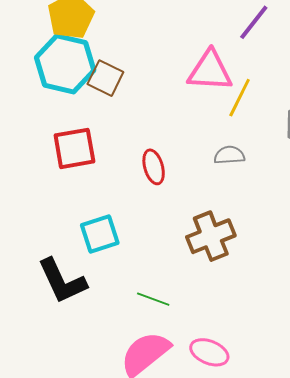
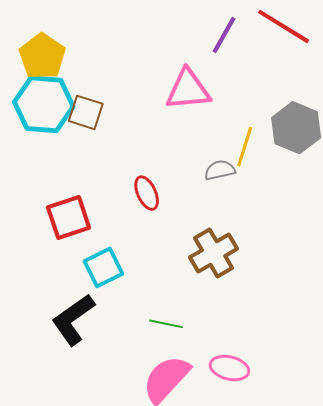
yellow line: (240, 98) -> (245, 147), moved
red square: (74, 148) -> (69, 218), moved
black L-shape: (62, 281) -> (73, 320), turned 88

